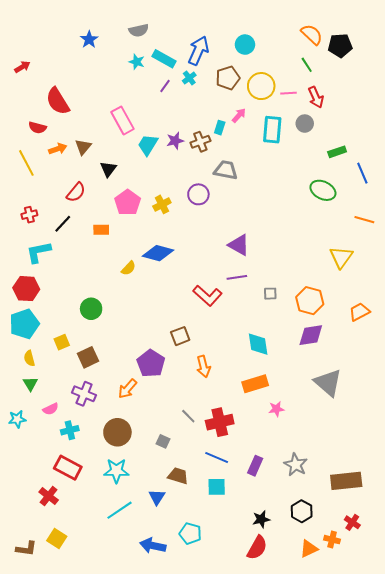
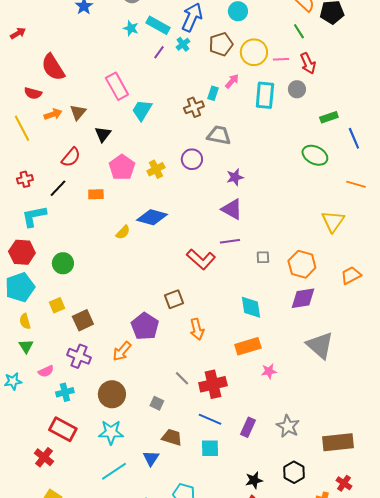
purple star: (175, 141) -> (235, 177), moved
green circle: (91, 309) -> (63, 263), moved

